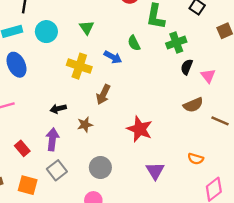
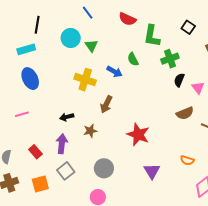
cyan circle: (46, 32) -> (71, 38), moved
orange square: (28, 185) -> (40, 184), turned -30

